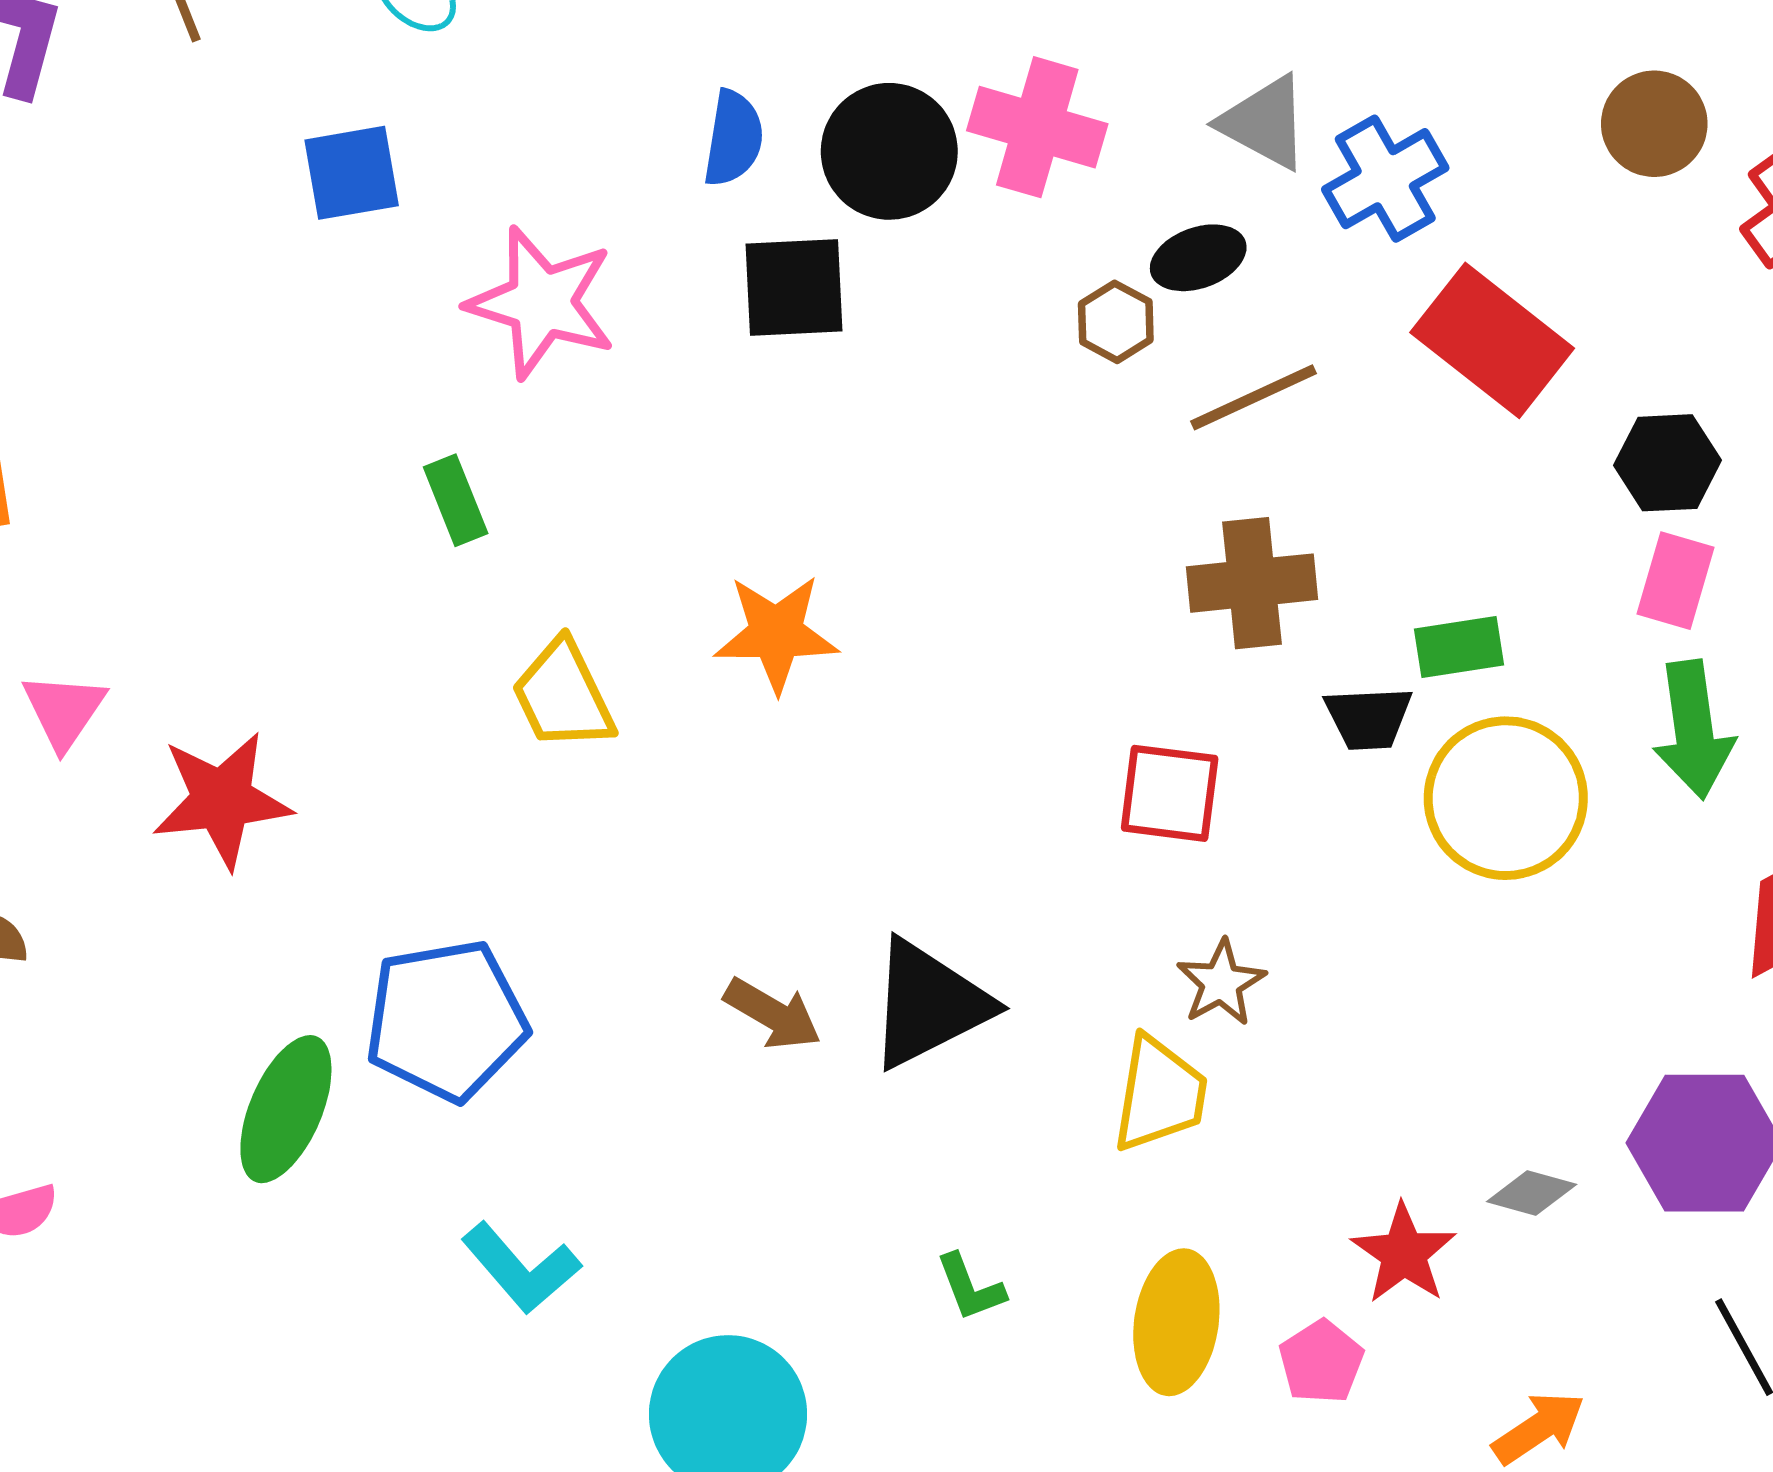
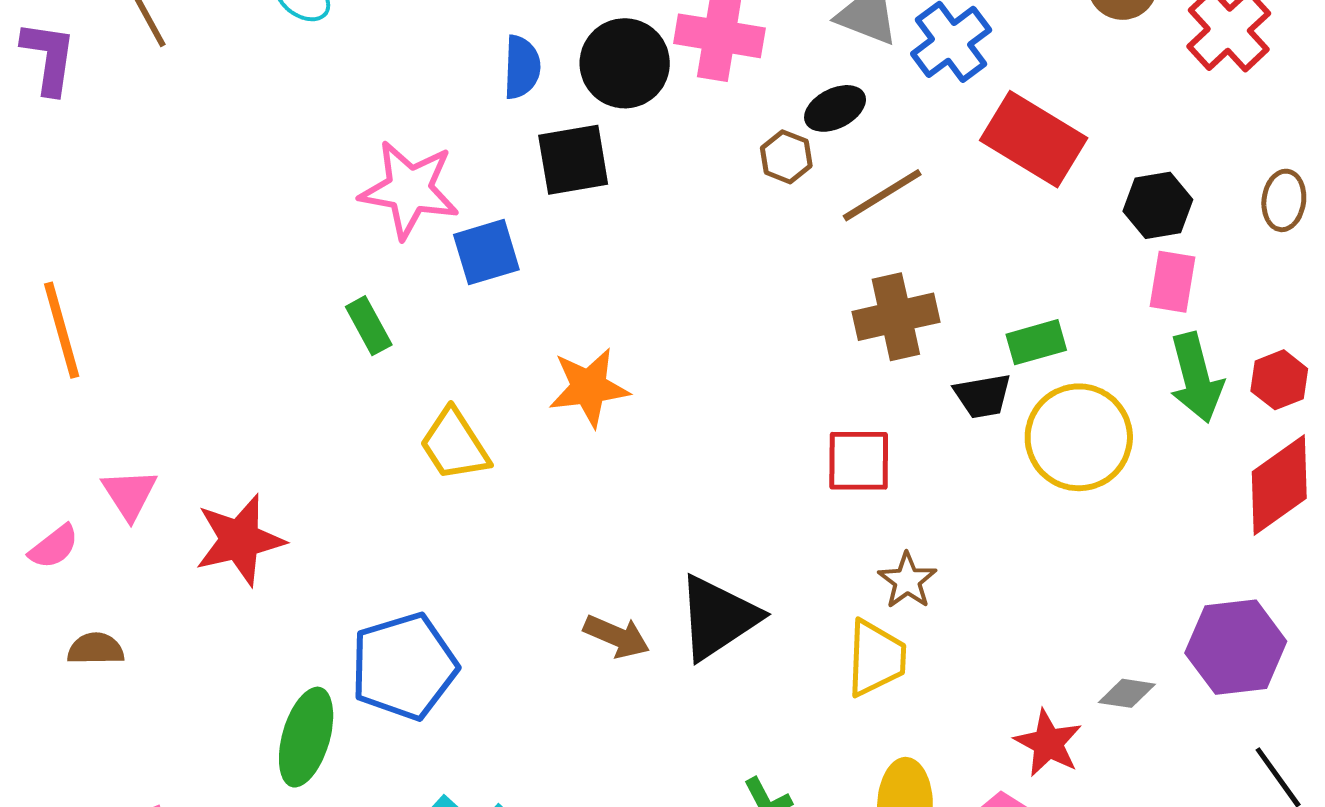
blue square: (352, 173) -> (486, 252), moved

